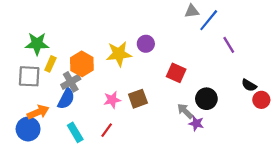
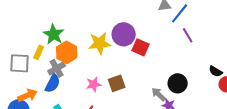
green star: (37, 44) -> (54, 34), moved, turned 30
purple circle: (146, 44) -> (124, 34), size x1.5
purple line: (229, 45) -> (188, 35), moved
red square: (176, 73) -> (141, 47), moved

